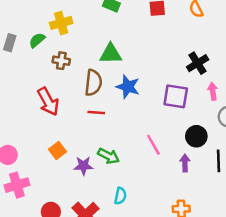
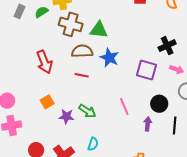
brown cross: (61, 61) -> (71, 24), moved, size x1.6
brown semicircle: (93, 83) -> (82, 51), turned -105
pink arrow: (213, 91) -> (177, 69), turned 112

